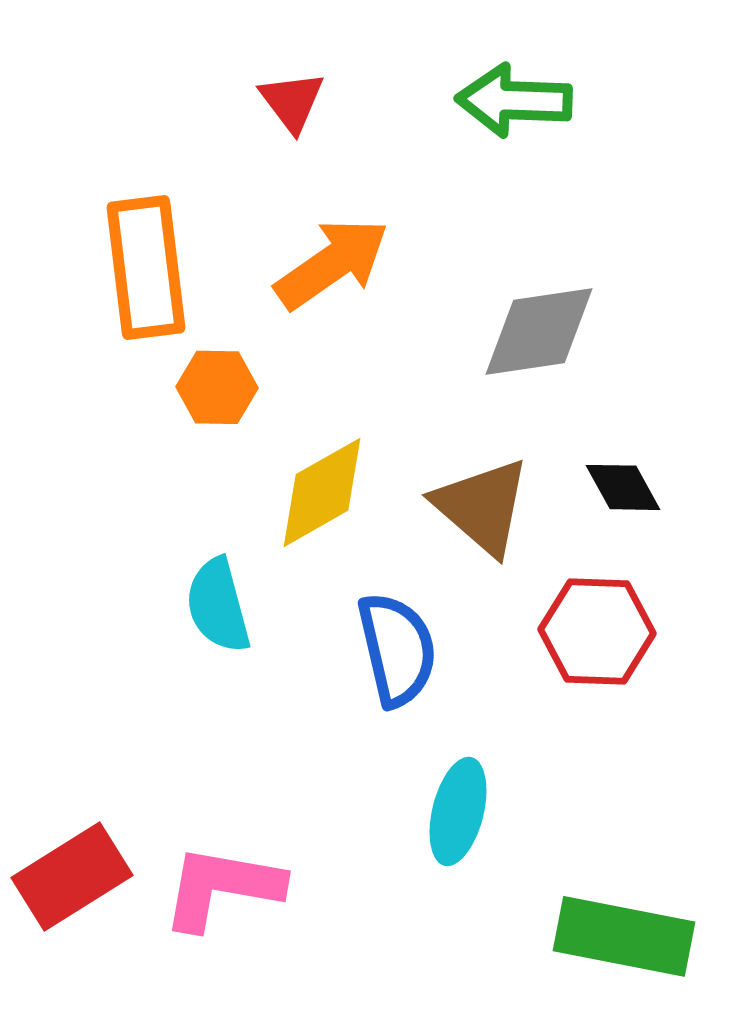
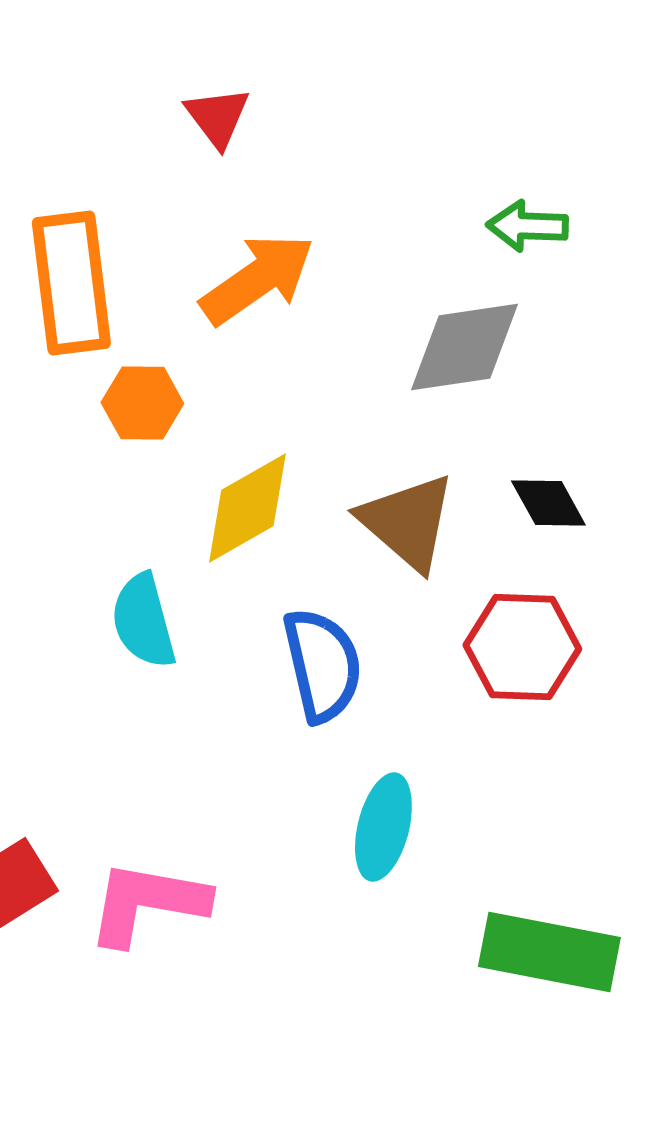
green arrow: (514, 100) -> (527, 226), moved, size x0.7

